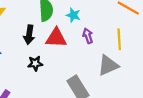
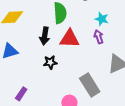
cyan star: (73, 15) -> (102, 19), moved

